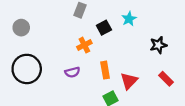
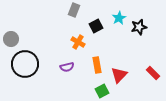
gray circle: (21, 28) -> (11, 39), moved
orange cross: (84, 45) -> (78, 42), turned -32
black star: (158, 45) -> (139, 27), moved

